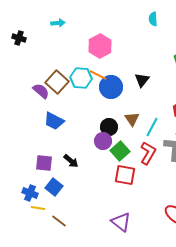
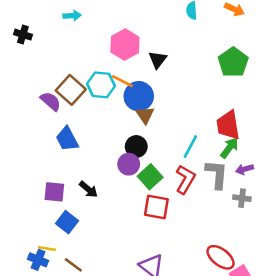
black triangle: (142, 80) -> (158, 60), moved
brown triangle: (132, 119) -> (145, 115), moved
blue trapezoid: (54, 121) -> (67, 139), turned 35
blue cross: (30, 193) -> (38, 260), moved

